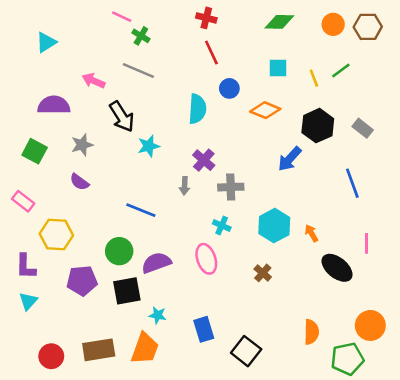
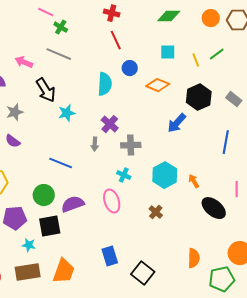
blue line: (352, 183) -> (226, 142), turned 30
cyan star: (158, 315) -> (29, 245), moved

